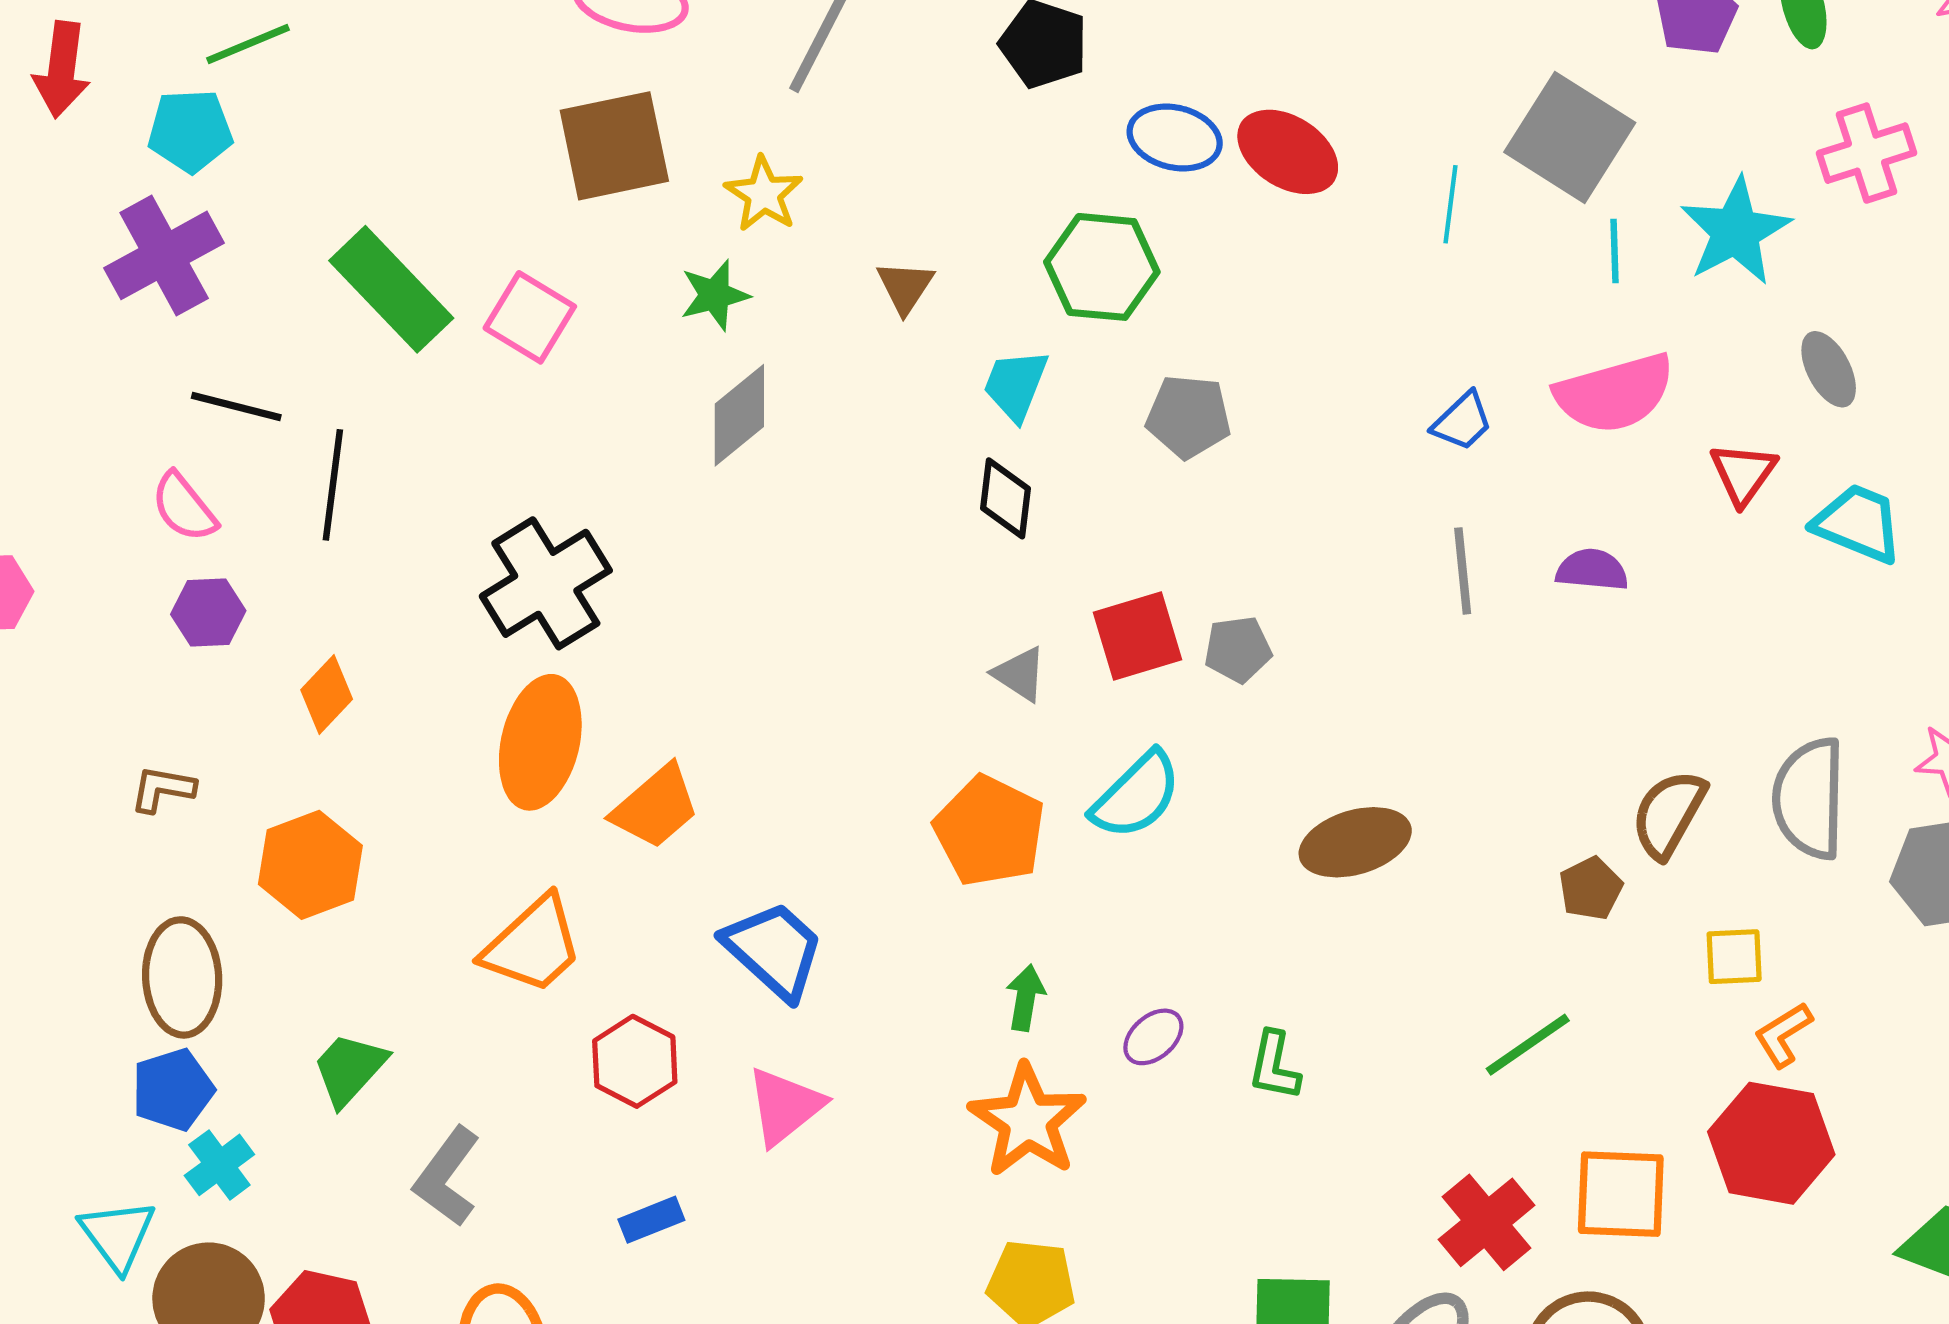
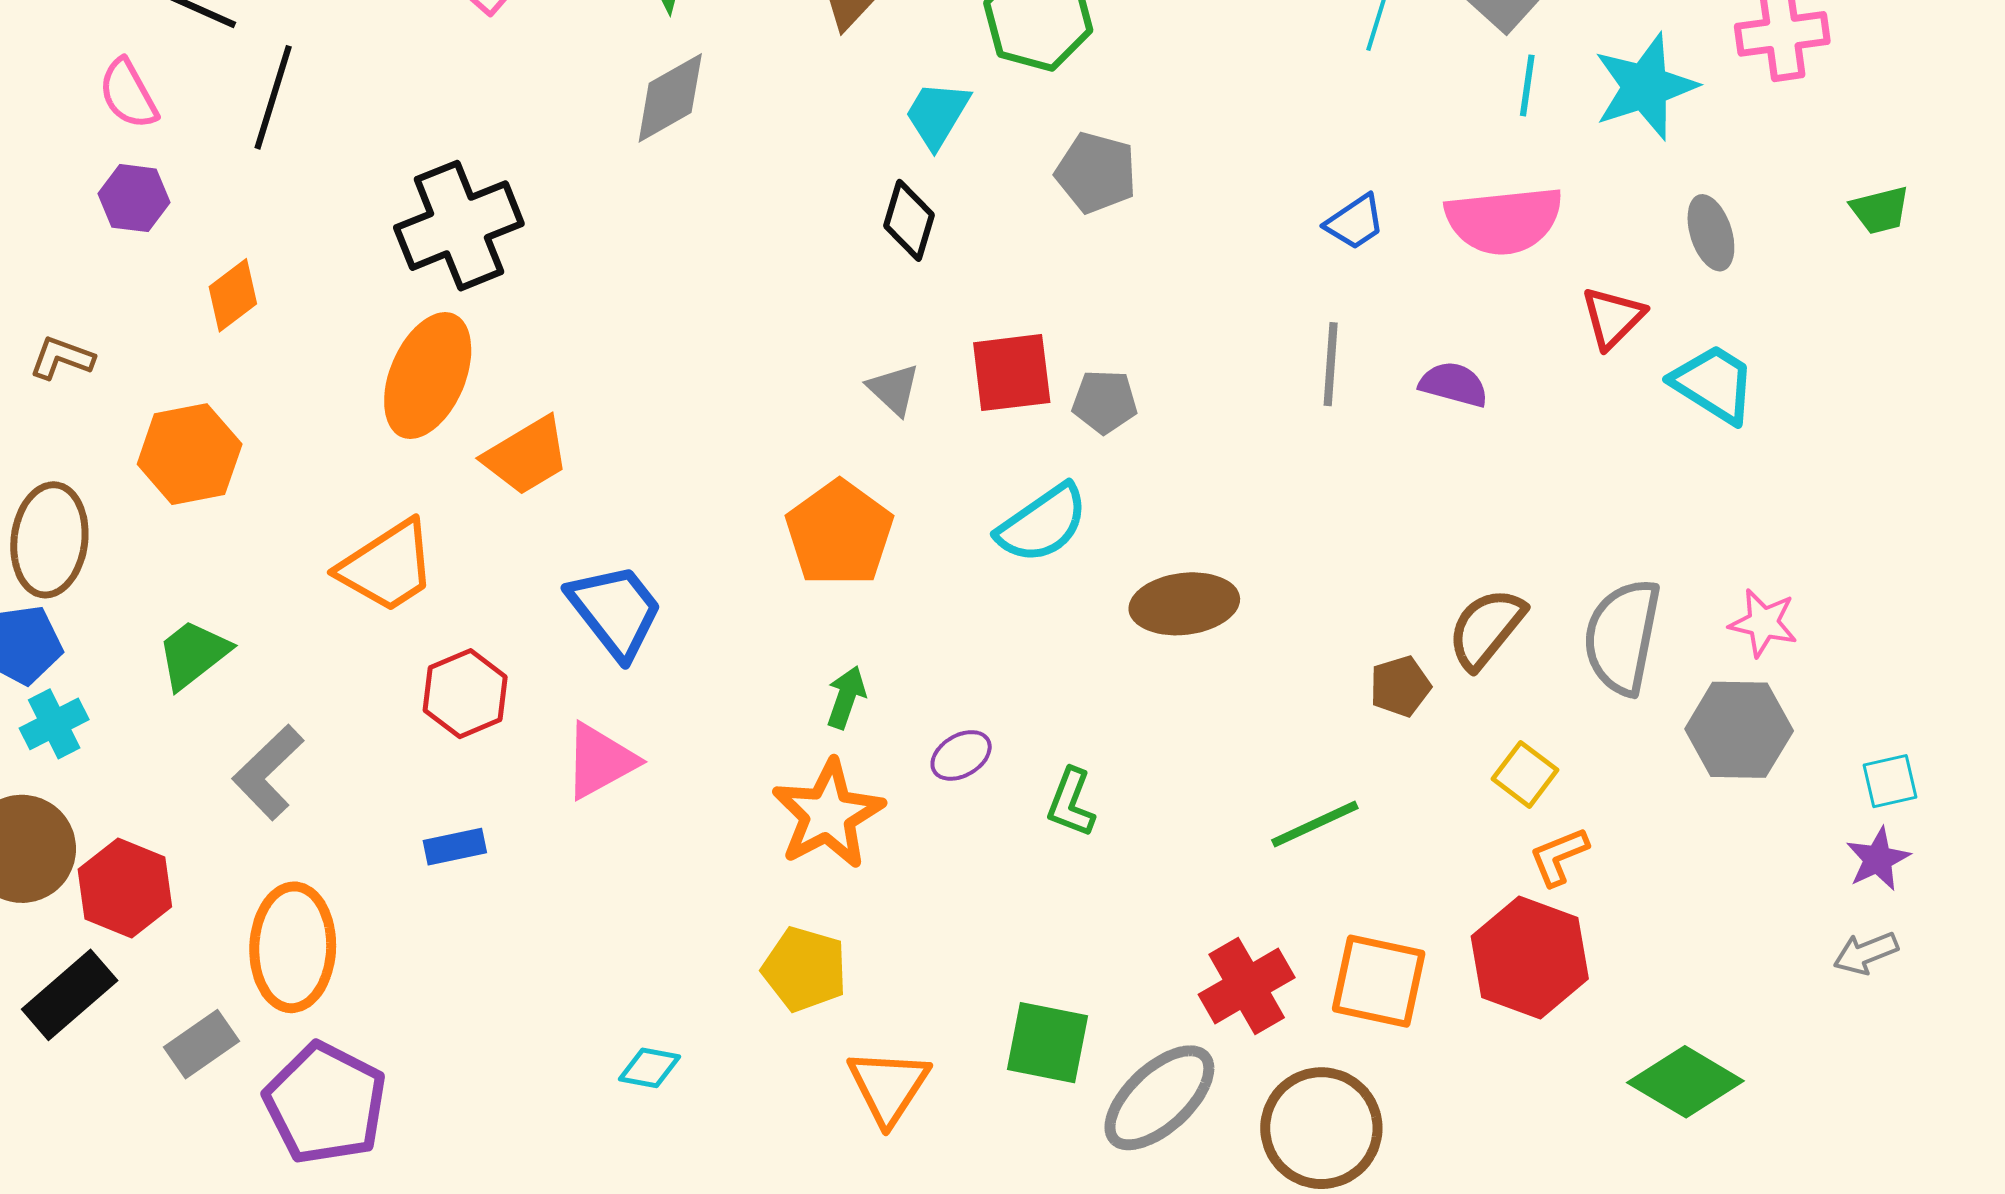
cyan semicircle: (1136, 795) -> (1042, 524), moved
yellow square: (1734, 957) -> (1525, 774), turned 30

